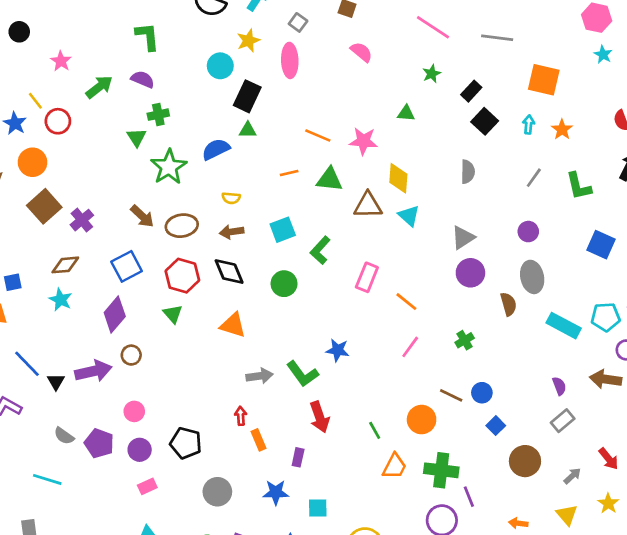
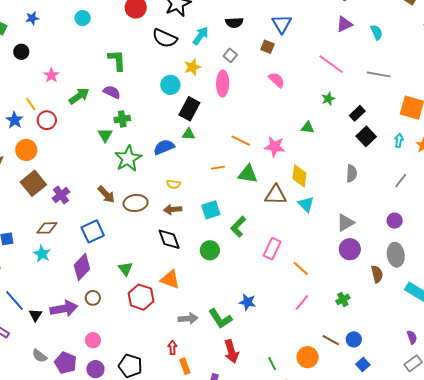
red hexagon: (182, 276) -> (141, 297), moved

